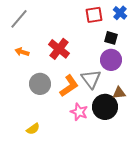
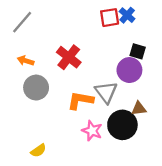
blue cross: (120, 13) -> (127, 15), moved
black square: (111, 38) -> (138, 51), moved
gray circle: (40, 84) -> (36, 88), moved
orange L-shape: (69, 86) -> (80, 100), turned -135

